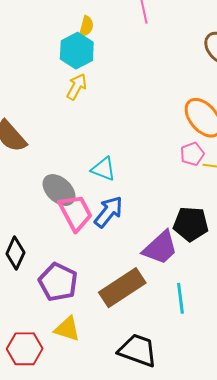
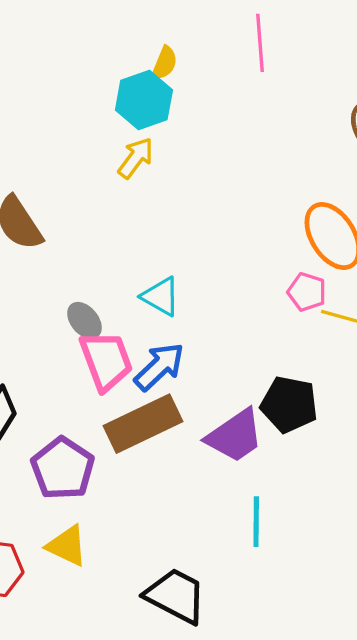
pink pentagon: (192, 154) -> (307, 292), turned 30
gray ellipse: (59, 190) -> (84, 321), size x0.7
brown rectangle: (122, 288) -> (143, 424), moved

